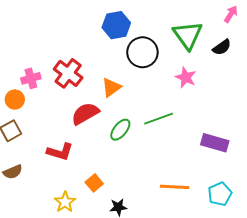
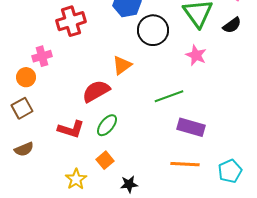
red cross: (68, 73) -> (71, 21), moved, turned 36
green ellipse: (120, 130) -> (107, 125), moved
purple rectangle: (215, 143) -> (191, 127), moved

